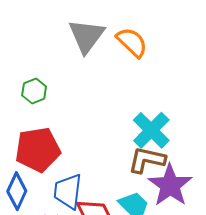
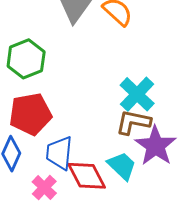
green hexagon: (34, 91) -> (26, 59), size x1.6

